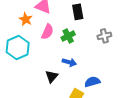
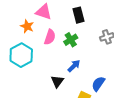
blue arrow: (69, 62) -> (74, 66), turned -56
blue semicircle: (92, 82) -> (98, 84), turned -35

